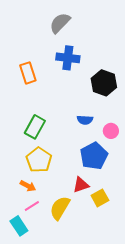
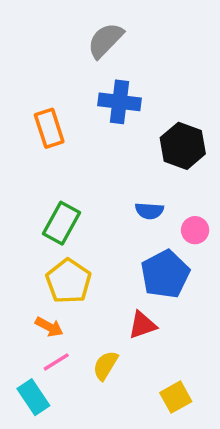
yellow square: (100, 198) -> (176, 397), moved
yellow semicircle: (60, 208) -> (105, 365), size x0.7

